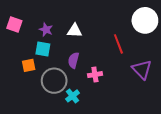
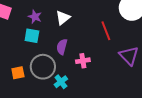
white triangle: (75, 31) -> (63, 18), turned -42
orange square: (29, 65) -> (18, 73), moved

